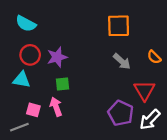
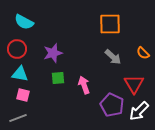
red circle: (30, 55) -> (17, 49), moved
pink arrow: (56, 107) -> (84, 85), moved
pink square: (33, 110) -> (23, 95), moved

